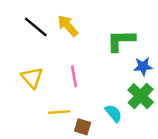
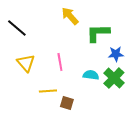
yellow arrow: (68, 26) -> (70, 16), moved
black line: (36, 27) -> (17, 28), moved
cyan semicircle: (113, 113) -> (91, 75), moved, turned -42

